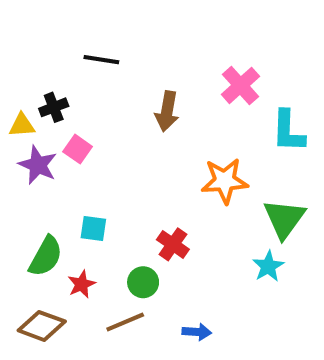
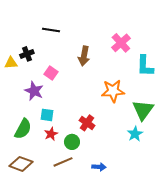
pink square: (78, 149) -> (51, 73), moved
purple star: (38, 165) -> (34, 91), moved
red star: (81, 284) -> (51, 134), moved

